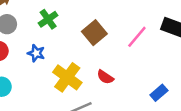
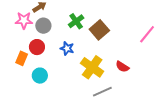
brown square: (94, 33) -> (99, 30), moved

